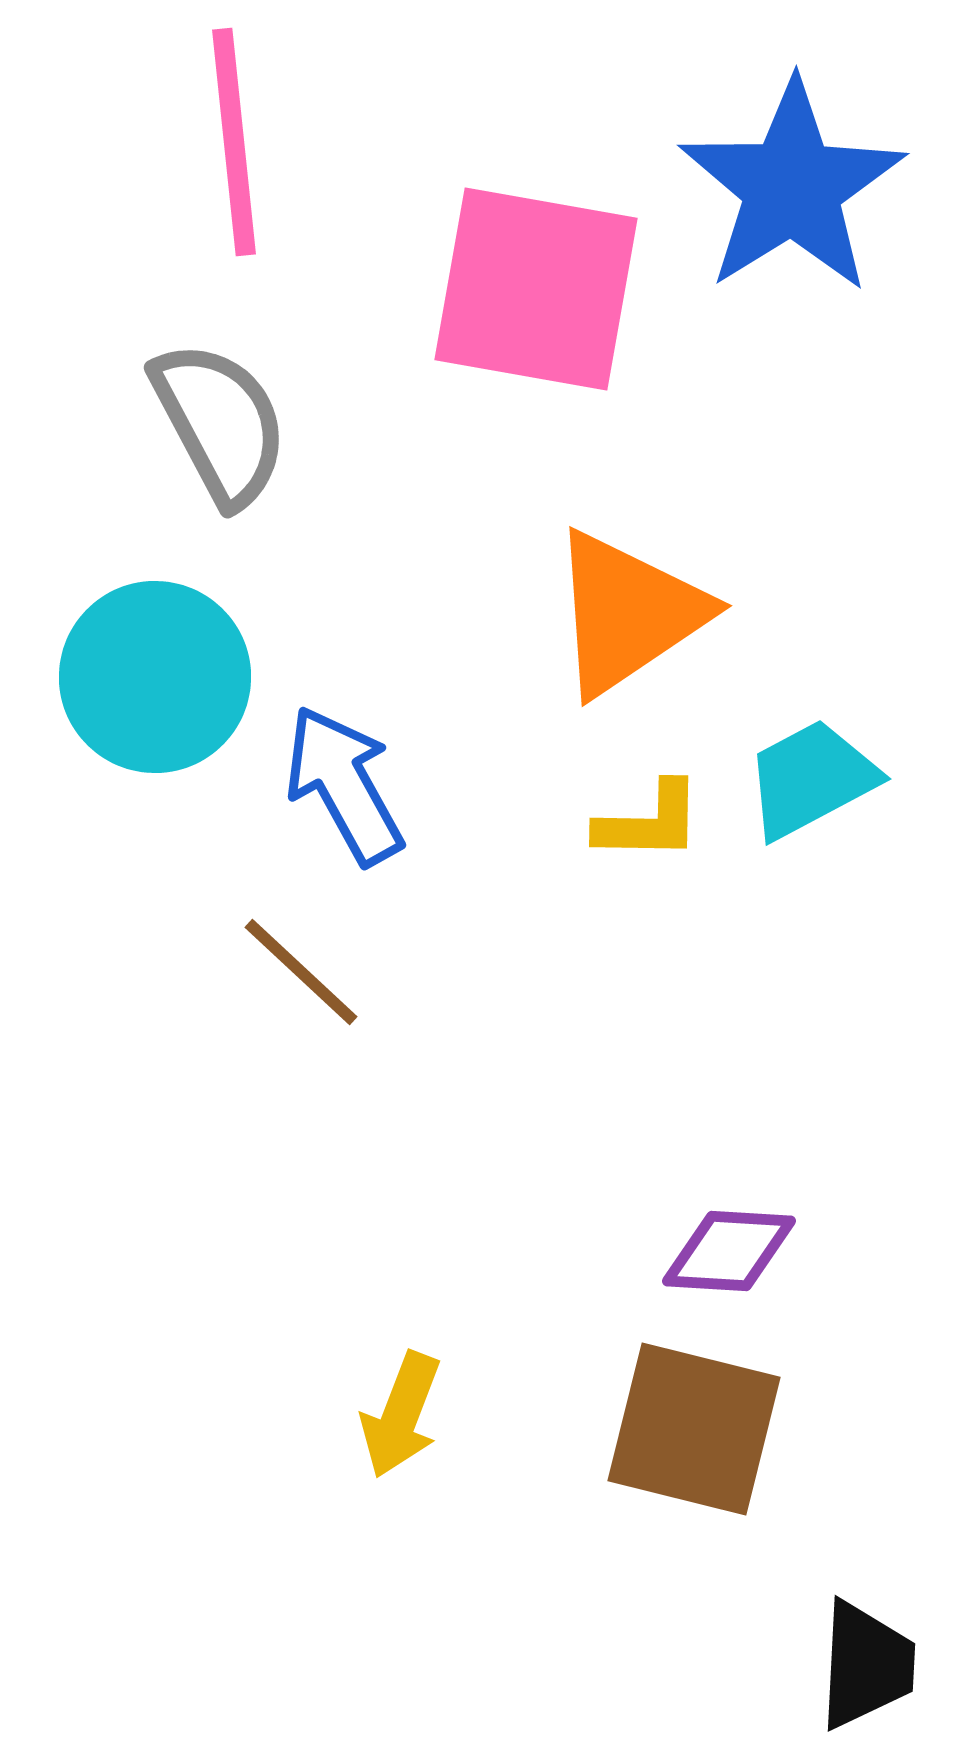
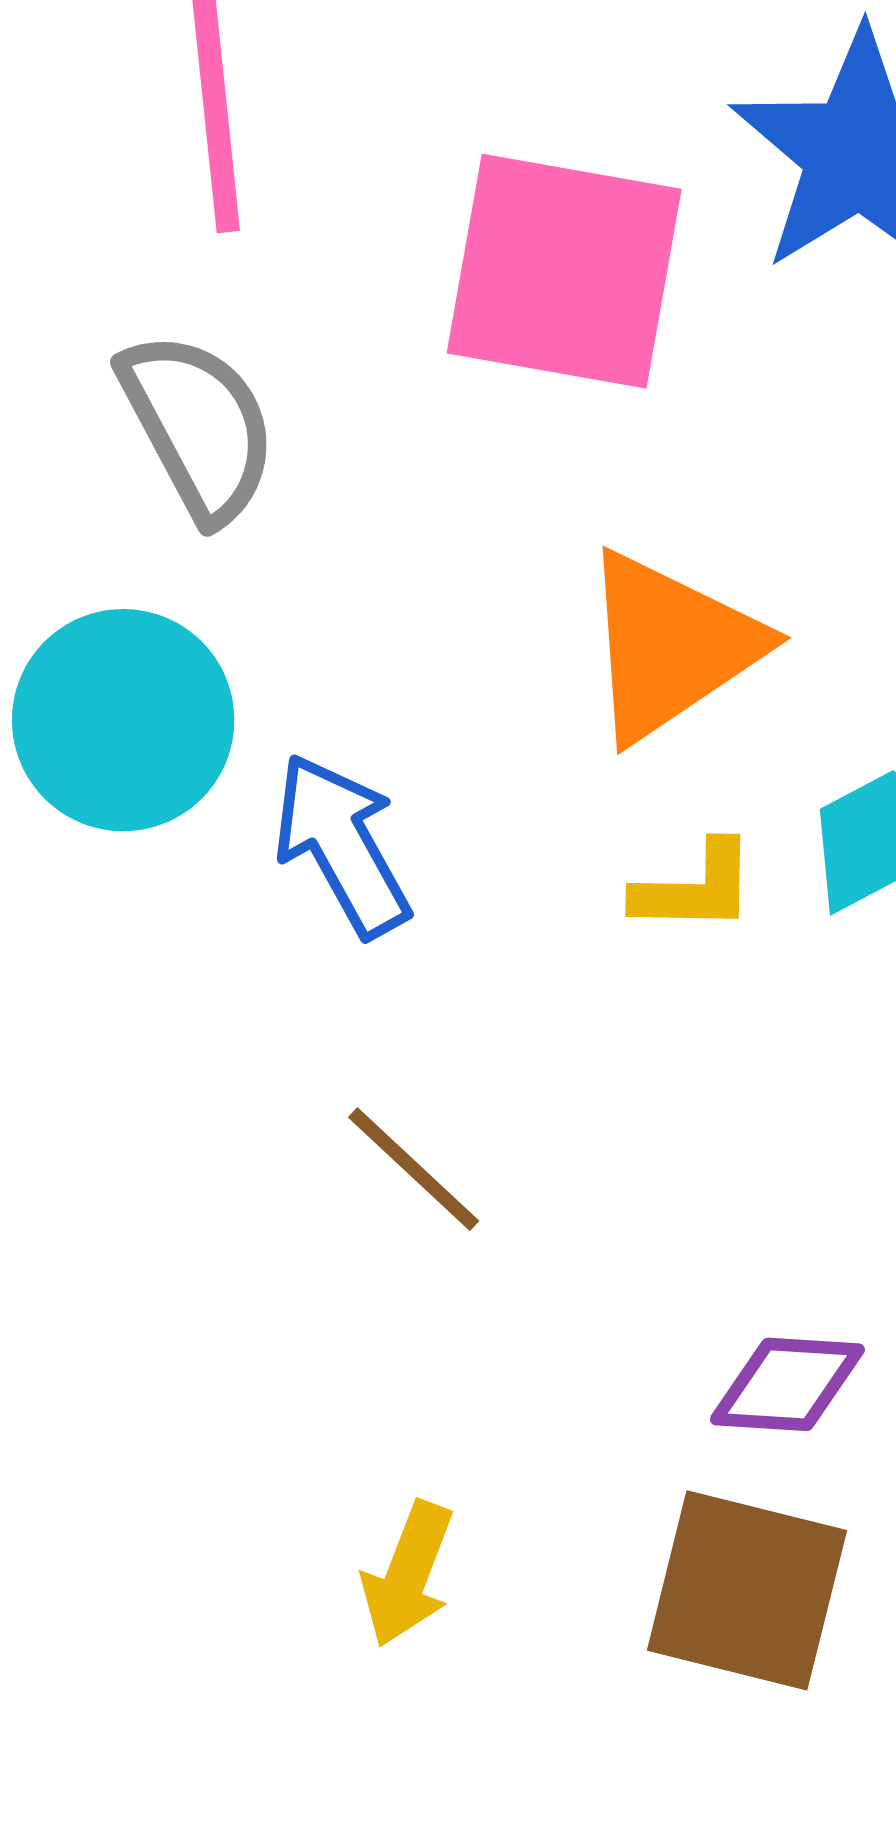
brown line: (301, 972) -> (414, 1169), moved

